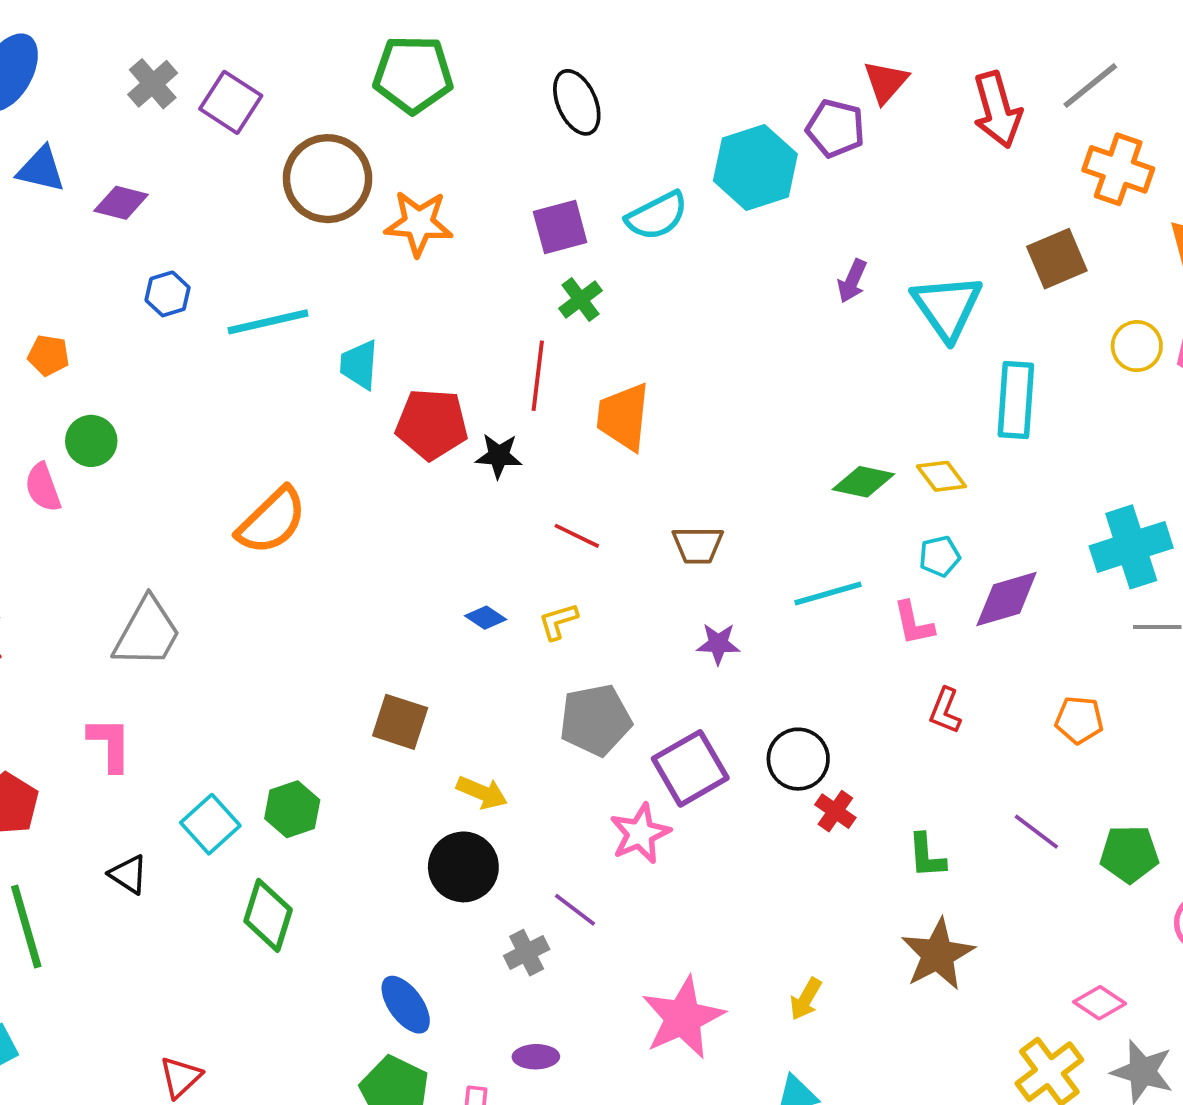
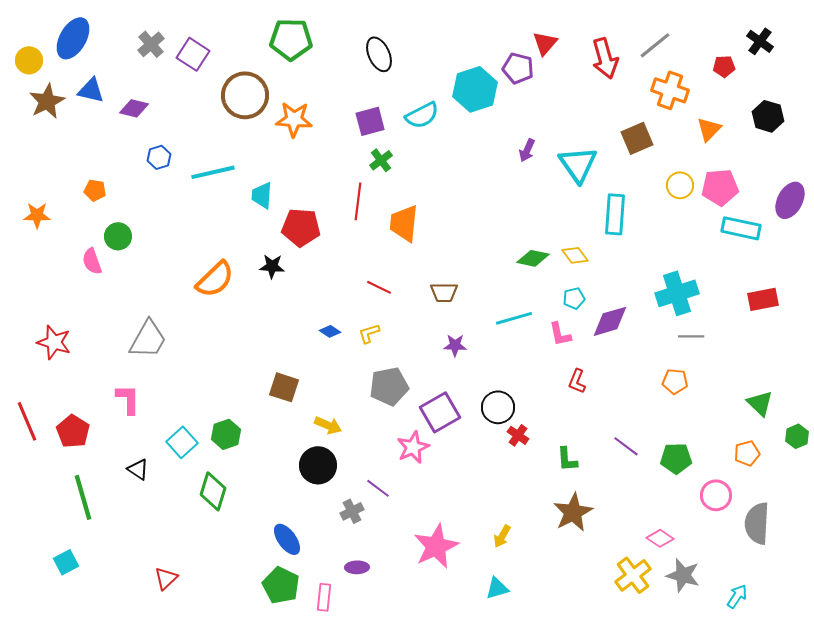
black star: (499, 456) -> (272, 266), moved
orange pentagon: (1079, 720) -> (675, 381), moved

